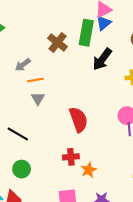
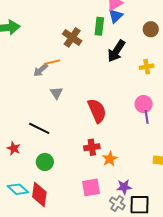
green rectangle: (86, 33) -> (99, 26), size x0.7
gray arrow: (23, 65) -> (41, 70), moved
orange line: (35, 80) -> (52, 62), moved

